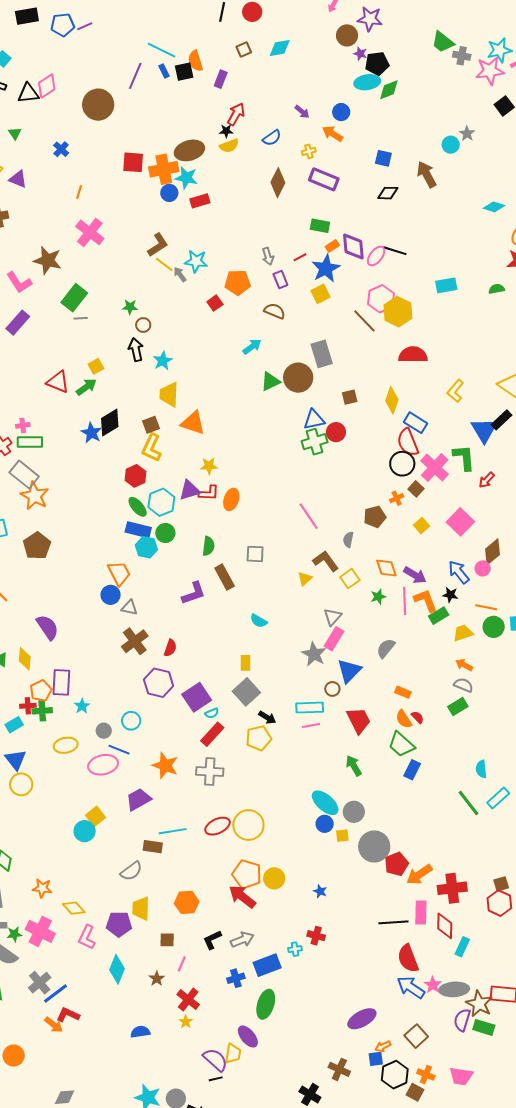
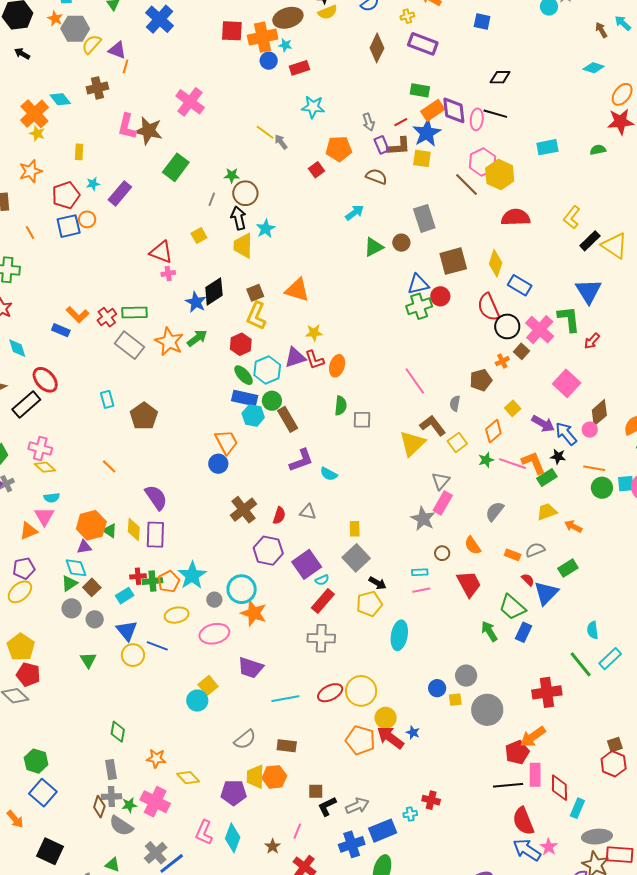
blue cross: (61, 149) -> (160, 19), size x1.8
brown arrow: (427, 174) -> (601, 30), moved, size x0.6
cyan star: (186, 178) -> (285, 45), size x0.6
orange line: (79, 192) -> (126, 66), moved
black diamond: (388, 193) -> (500, 77), moved
brown L-shape: (158, 245) -> (399, 146), moved, turned 30
orange rectangle: (332, 246) -> (433, 110), size x1.6
pink ellipse: (376, 256) -> (477, 119), turned -30
cyan star: (196, 261) -> (313, 107), moved
pink L-shape: (19, 282) -> (127, 127), moved, turned 48
yellow square: (321, 294) -> (422, 158), turned 36
gray line: (81, 318) -> (212, 199), moved, turned -64
brown circle: (143, 325) -> (245, 193), size x1.6
brown circle: (298, 378) -> (401, 243), size x0.6
green arrow: (86, 387) -> (197, 338), moved
yellow L-shape: (455, 391) -> (572, 217), moved
yellow trapezoid: (169, 394) -> (243, 246), moved
brown square: (350, 397) -> (453, 261), size x1.8
black rectangle: (502, 420) -> (590, 241), moved
pink cross: (23, 425) -> (168, 273), moved
red semicircle: (408, 442) -> (488, 307), moved
red L-shape: (209, 493) -> (314, 360), turned 70
orange star: (35, 496) -> (169, 342), moved
yellow square: (422, 526) -> (513, 408), moved
green semicircle: (208, 546) -> (341, 406), moved
orange diamond: (386, 568) -> (493, 431), turned 70
purple arrow: (415, 575) -> (543, 424), moved
brown rectangle: (225, 577) -> (288, 419), moved
yellow triangle: (305, 579) -> (412, 443), size x1.8
pink line: (405, 601) -> (512, 464), turned -68
gray triangle: (129, 608) -> (308, 512), moved
cyan semicircle: (259, 621) -> (329, 474), moved
yellow trapezoid: (463, 633) -> (547, 512), moved
blue triangle: (349, 671) -> (546, 593), moved
purple rectangle: (61, 682) -> (155, 535), moved
gray semicircle: (463, 685) -> (535, 550), moved, turned -42
orange pentagon: (41, 691) -> (169, 582), moved
cyan star: (82, 706) -> (192, 575), size x1.8
cyan rectangle: (310, 708) -> (420, 572), size x0.6
orange semicircle: (404, 719) -> (473, 545), moved
cyan circle: (131, 721) -> (242, 589), size x1.5
blue line: (119, 750) -> (157, 646), moved
orange star: (165, 766) -> (254, 613), moved
green arrow: (354, 766) -> (489, 631), moved
purple trapezoid: (138, 799) -> (251, 668), turned -132
cyan ellipse: (325, 803) -> (399, 635), moved, turned 60
brown rectangle: (153, 847) -> (287, 746), moved
red pentagon: (396, 864) -> (517, 752), moved
yellow circle: (274, 878) -> (386, 718), moved
red cross: (452, 888) -> (547, 692), moved
blue star: (320, 891) -> (413, 732), moved
red arrow: (242, 897) -> (390, 738), moved
orange hexagon: (187, 902) -> (274, 777), moved
pink L-shape: (87, 937) -> (204, 832), moved
brown square: (167, 940) -> (316, 791), moved
blue cross: (236, 978) -> (352, 844), size x1.4
gray ellipse: (454, 989) -> (597, 837), moved

